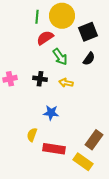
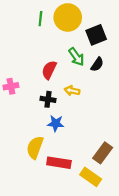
red semicircle: (45, 38) -> (49, 70), moved, turned -30
green arrow: (60, 57) -> (76, 57), moved
black cross: (40, 79) -> (48, 99), moved
yellow semicircle: (32, 135) -> (35, 147), size x1.5

